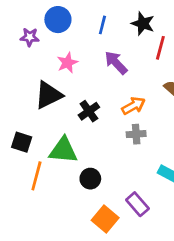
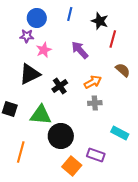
blue line: (102, 25) -> (70, 14), moved
purple star: (30, 37) -> (27, 36), moved
orange line: (36, 176) -> (21, 152), moved
black circle: (90, 179) -> (61, 136), size x1.6
purple rectangle: (137, 204) -> (96, 155), turned -30

